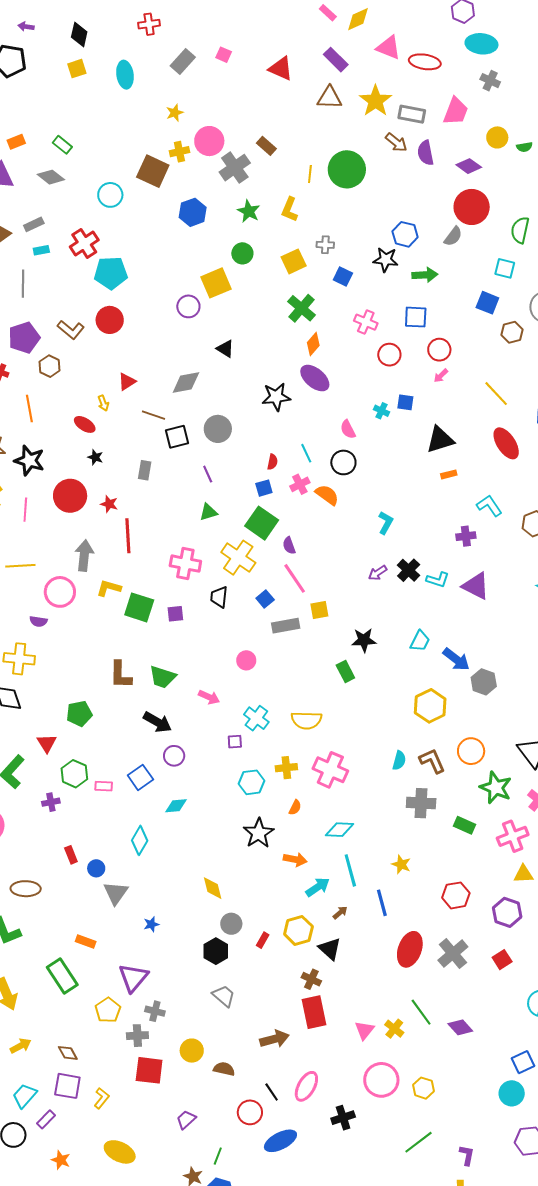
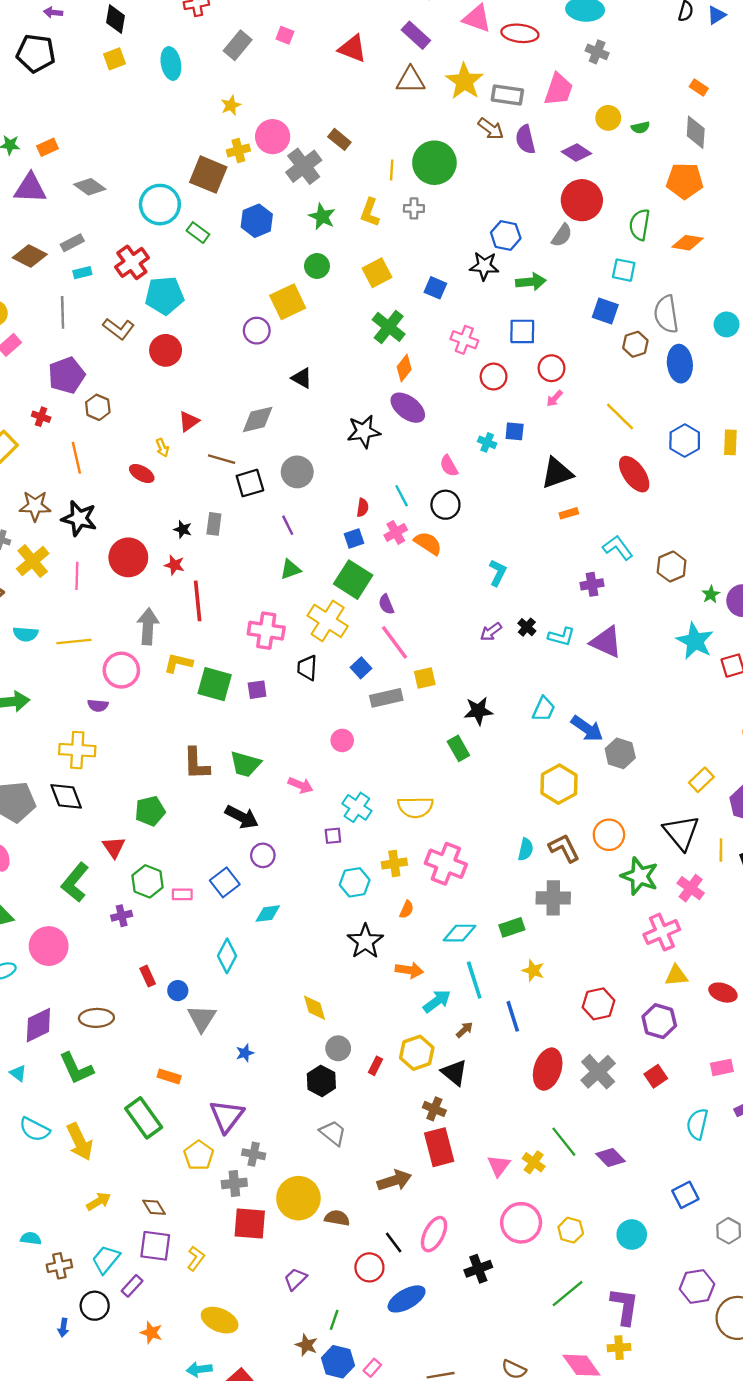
green rectangle: (62, 145) -> (198, 233), moved
cyan circle: (110, 195) -> (160, 205), size x1.4
gray cross: (325, 245) -> (414, 208), moved
brown L-shape: (71, 330) -> (119, 329), moved
black star: (95, 457) -> (183, 529), moved
black cross: (409, 570) -> (527, 627), size x0.7
green rectangle: (464, 825) -> (512, 927), moved, turned -40
yellow circle: (192, 1051) -> (298, 1198), size x1.6
cyan circle: (512, 1093) -> (632, 1235), moved
purple L-shape: (467, 1155) -> (625, 1306), size x1.6

